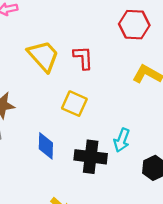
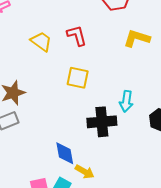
yellow trapezoid: (43, 56) -> (41, 41), size x0.7
blue diamond: (46, 146) -> (65, 153), moved

